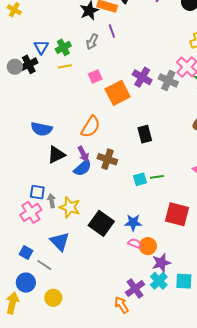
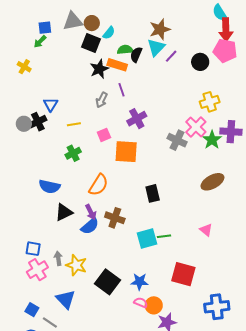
green cross: (63, 47) -> (73, 153), moved
purple cross: (142, 77) -> (137, 119), moved, turned 30
orange square: (118, 93) -> (126, 152), turned 30
cyan square: (140, 179) -> (147, 238), size x1.5
blue square: (37, 192) -> (33, 249), moved

